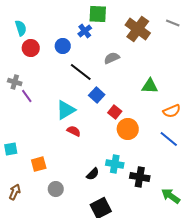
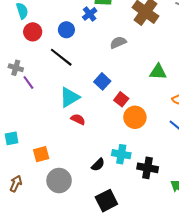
black line: (81, 72) -> (61, 57), moved
gray circle: (56, 189) -> (59, 181), size x1.5

